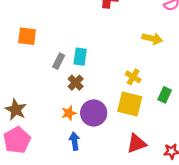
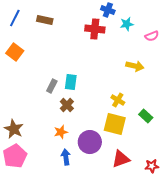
orange square: (27, 36) -> (15, 52), moved, turned 30
green rectangle: (165, 95) -> (146, 116), turned -72
purple circle: (94, 113) -> (90, 142), moved

